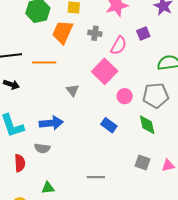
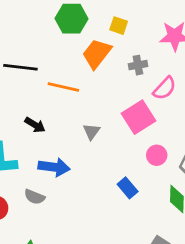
gray cross: (95, 33) -> (138, 65), turned -32
black arrow: (11, 84) -> (35, 125), moved

